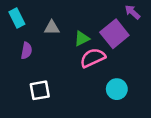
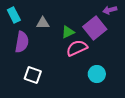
purple arrow: (132, 12) -> (110, 10), turned -56
purple semicircle: (26, 51) -> (22, 42), size x1.5
white square: (40, 90) -> (33, 75), turned 30

